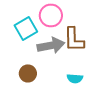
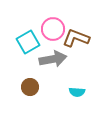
brown L-shape: (74, 39) -> (76, 38), moved, turned 112

